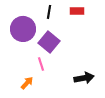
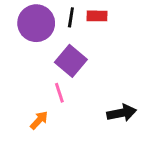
red rectangle: (77, 11) -> (97, 16), moved
purple circle: (23, 29) -> (36, 23), moved

